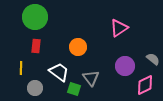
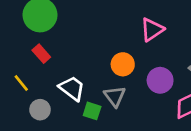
red rectangle: (36, 46) -> (41, 54), turned -48
orange circle: (78, 47) -> (123, 64), moved
yellow line: (21, 68) -> (21, 83), turned -40

